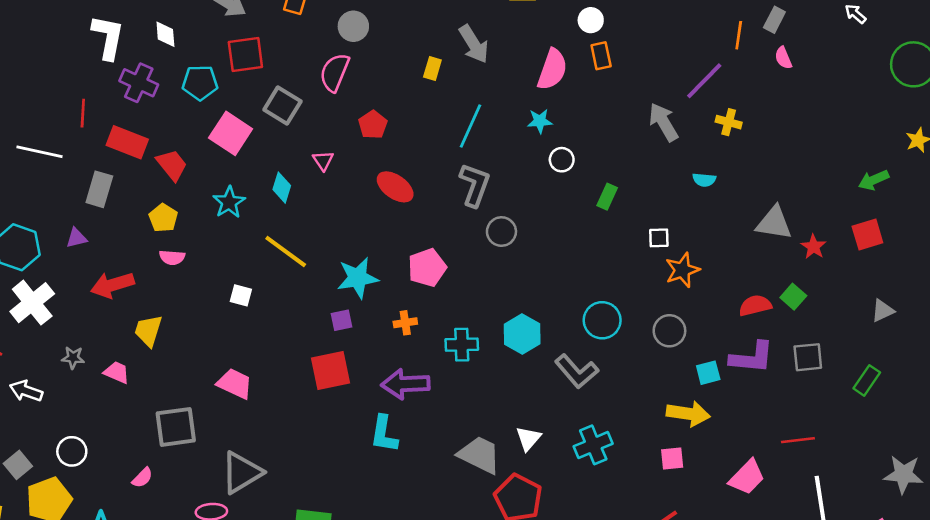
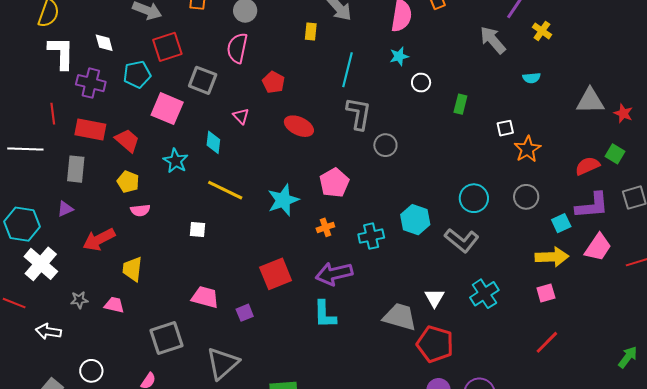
yellow cross: (729, 122) -> (542, 31), turned 30
purple square: (342, 320) -> (245, 313), moved
pink trapezoid: (747, 477) -> (598, 247), moved

